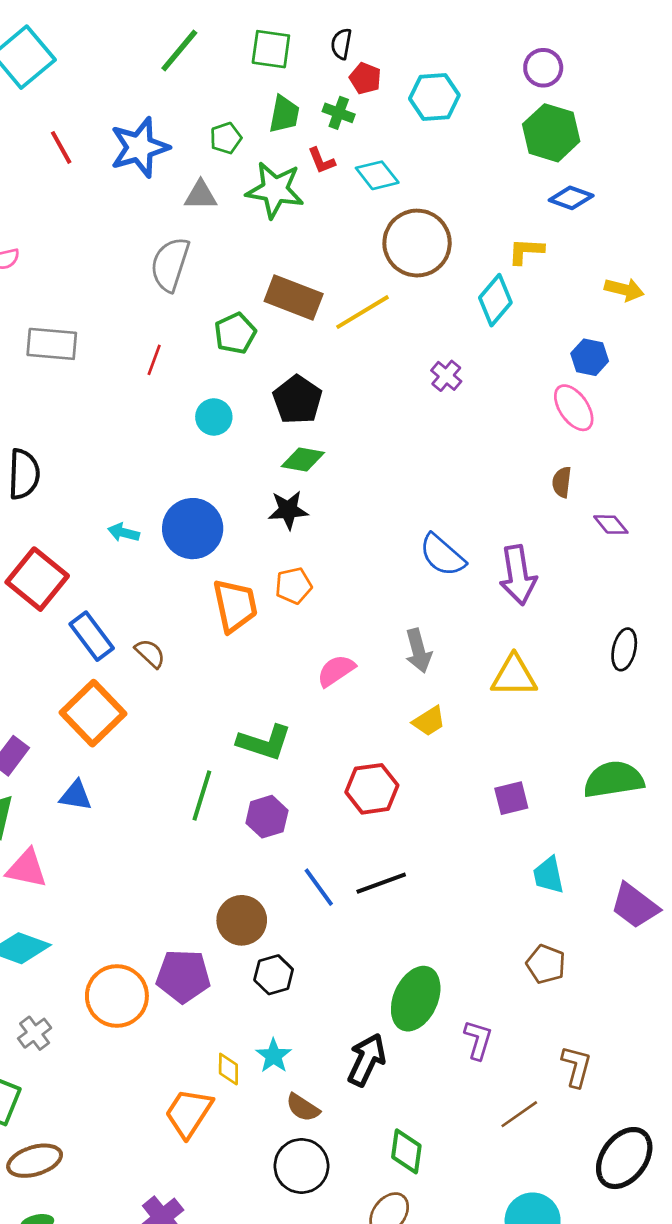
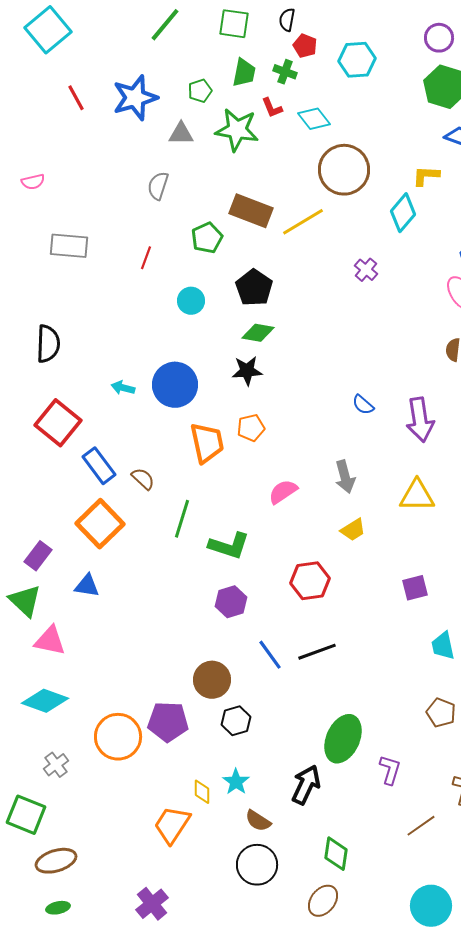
gray semicircle: (170, 264) -> (158, 186), size x0.7
blue semicircle: (442, 555) -> (363, 405), size x0.6
green line: (202, 795) -> (182, 519), moved

